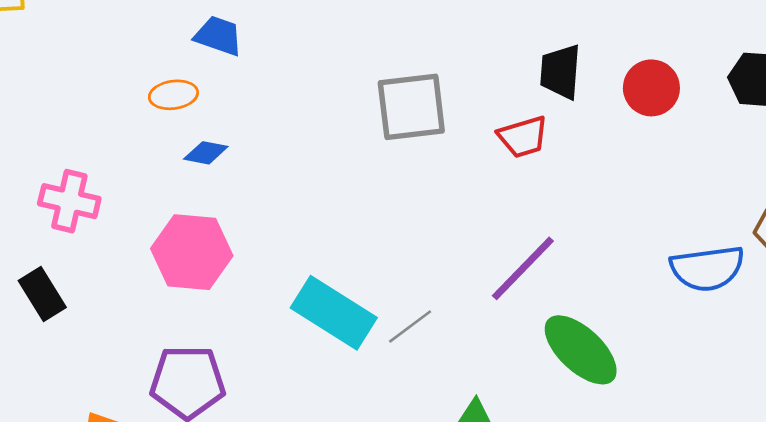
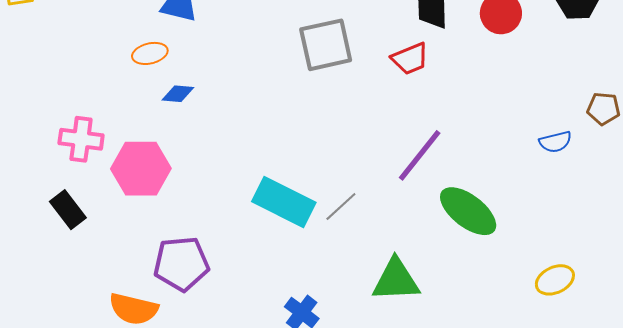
pink hexagon: (192, 252) -> (141, 169), moved
blue semicircle: (707, 268) -> (555, 142), size x0.6

